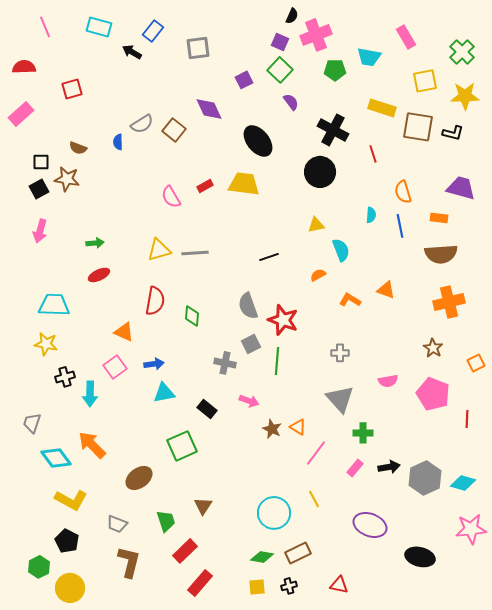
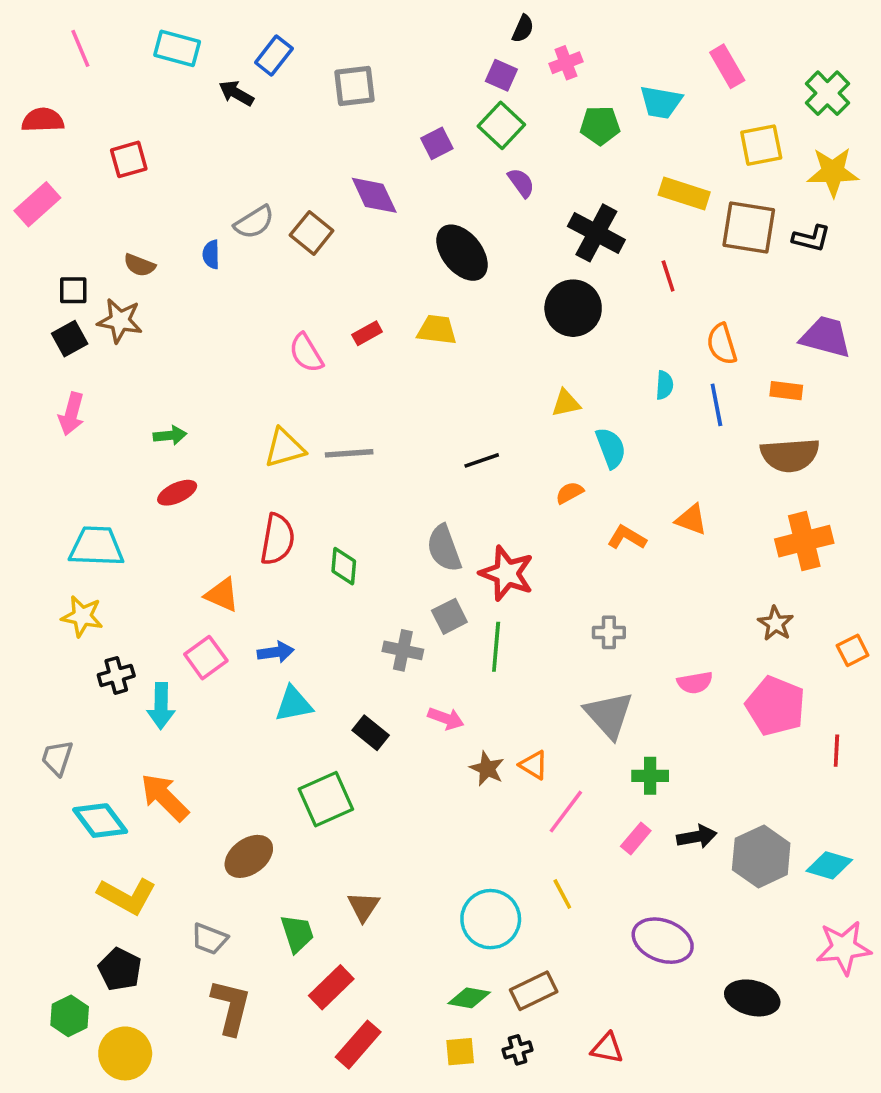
pink cross: (316, 35) -> (566, 63), size x0.6
yellow trapezoid: (244, 184) -> (437, 330), size x0.7

